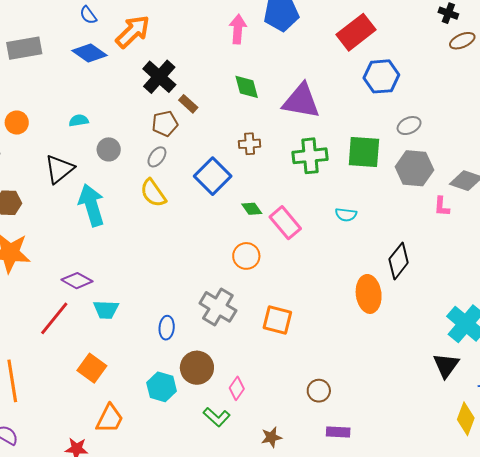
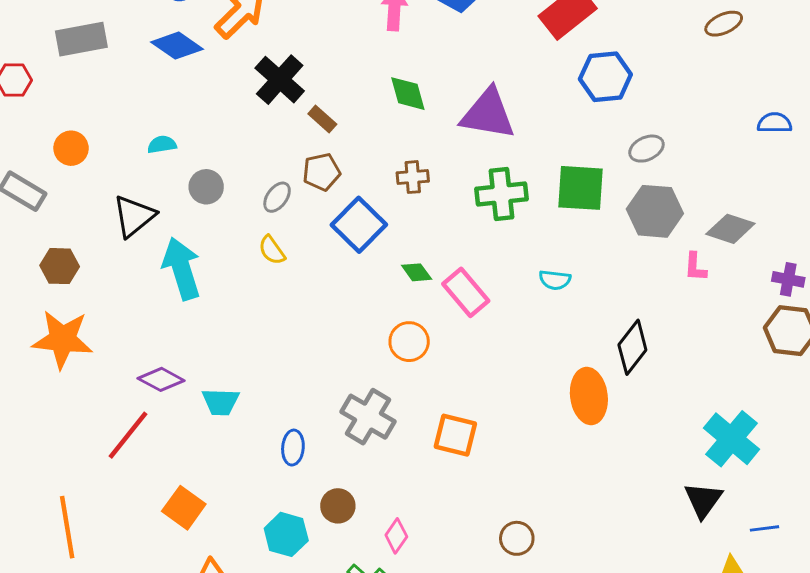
brown pentagon: (165, 124) -> (322, 172), moved
yellow semicircle: (153, 193) -> (272, 250), size x0.7
cyan trapezoid: (106, 310) -> (221, 402), moved
brown circle: (197, 368) -> (338, 506), size x0.7

